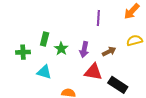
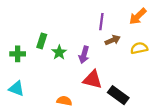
brown arrow: (109, 51) -> (113, 40), moved
cyan triangle: (44, 72) -> (16, 89), moved

